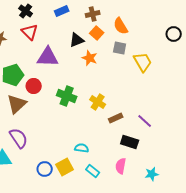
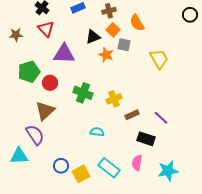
black circle: (174, 34) -> (190, 15), moved
gray square: (120, 48) -> (124, 45), moved
yellow cross: (98, 102) -> (114, 99), turned 35
brown triangle: (17, 104) -> (45, 111), moved
cyan semicircle: (82, 148) -> (97, 132), moved
yellow square: (65, 167) -> (81, 174), moved
cyan rectangle: (93, 171) -> (109, 168), size x1.5
cyan star: (152, 174) -> (168, 171), size x1.5

